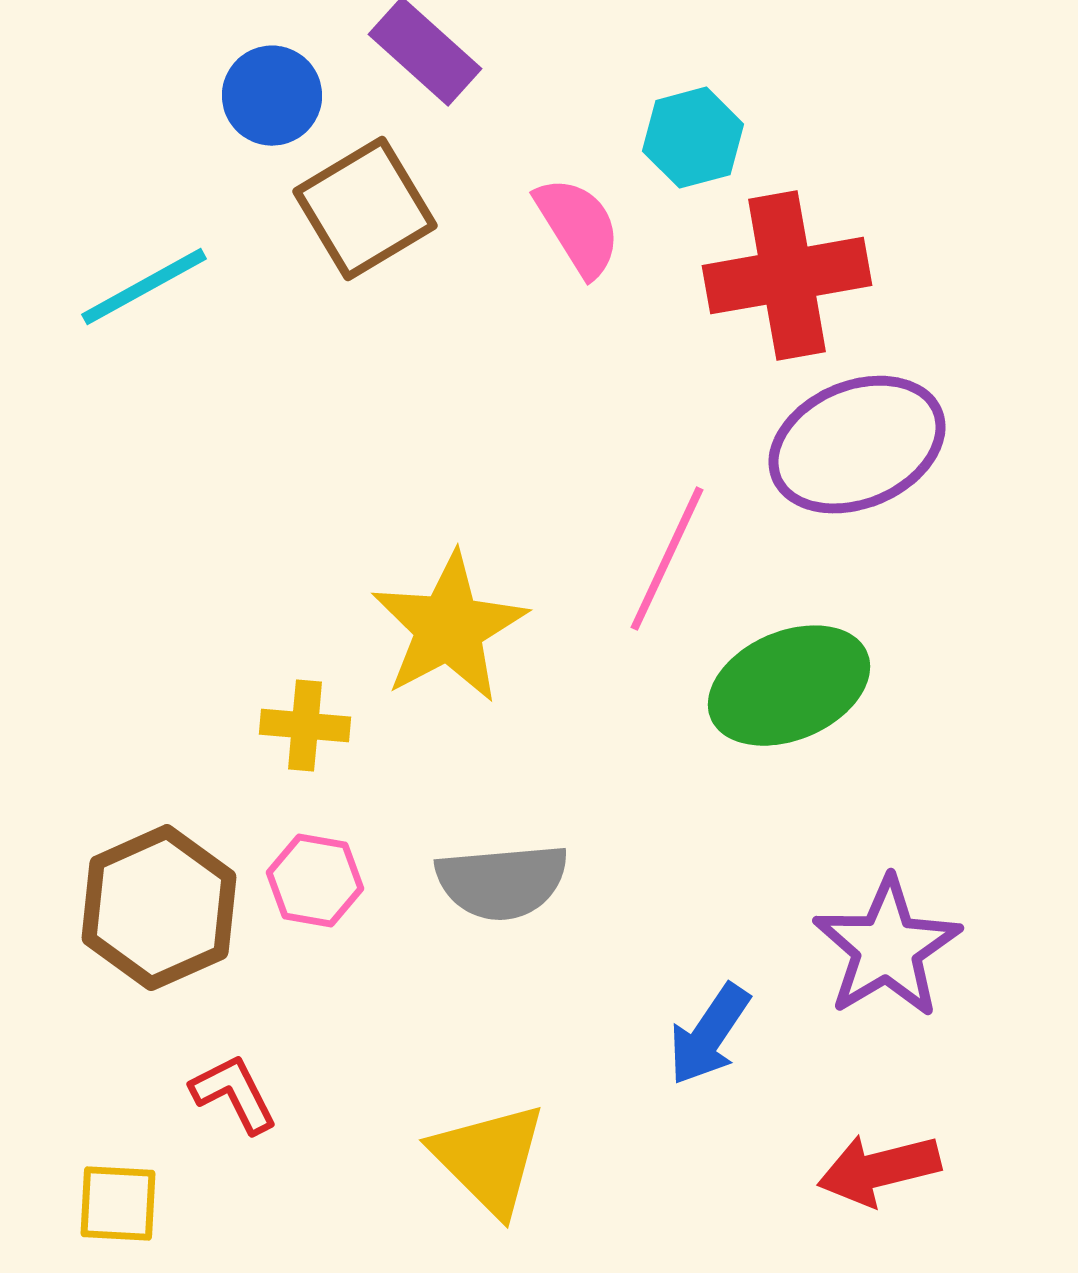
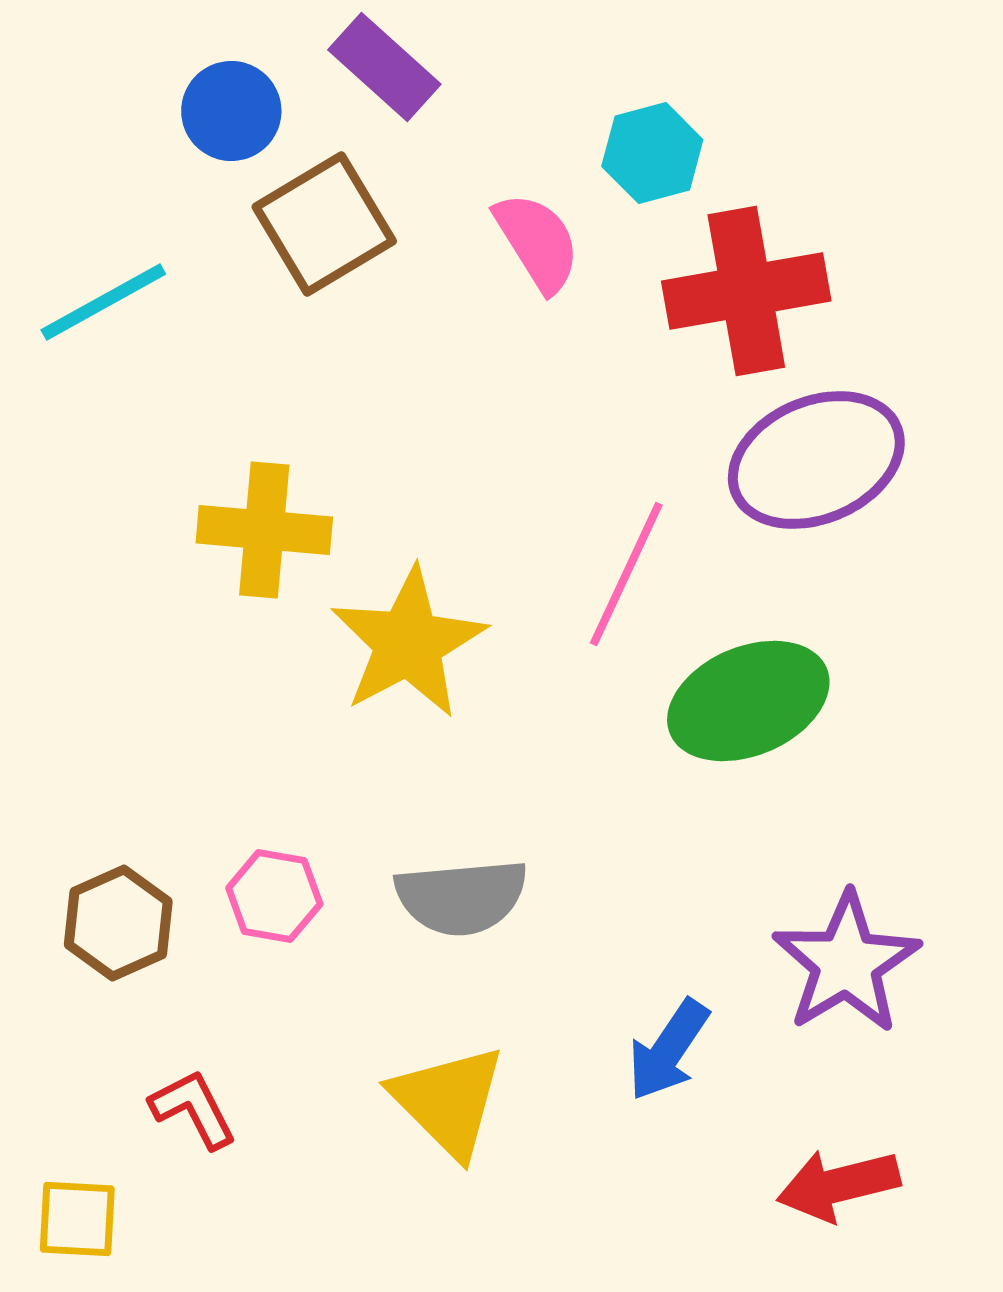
yellow cross: (305, 726) -> (264, 530), moved, size x1.5
brown hexagon: (159, 908) -> (118, 923), size x0.7
yellow triangle: (489, 1159) -> (448, 1101), moved

